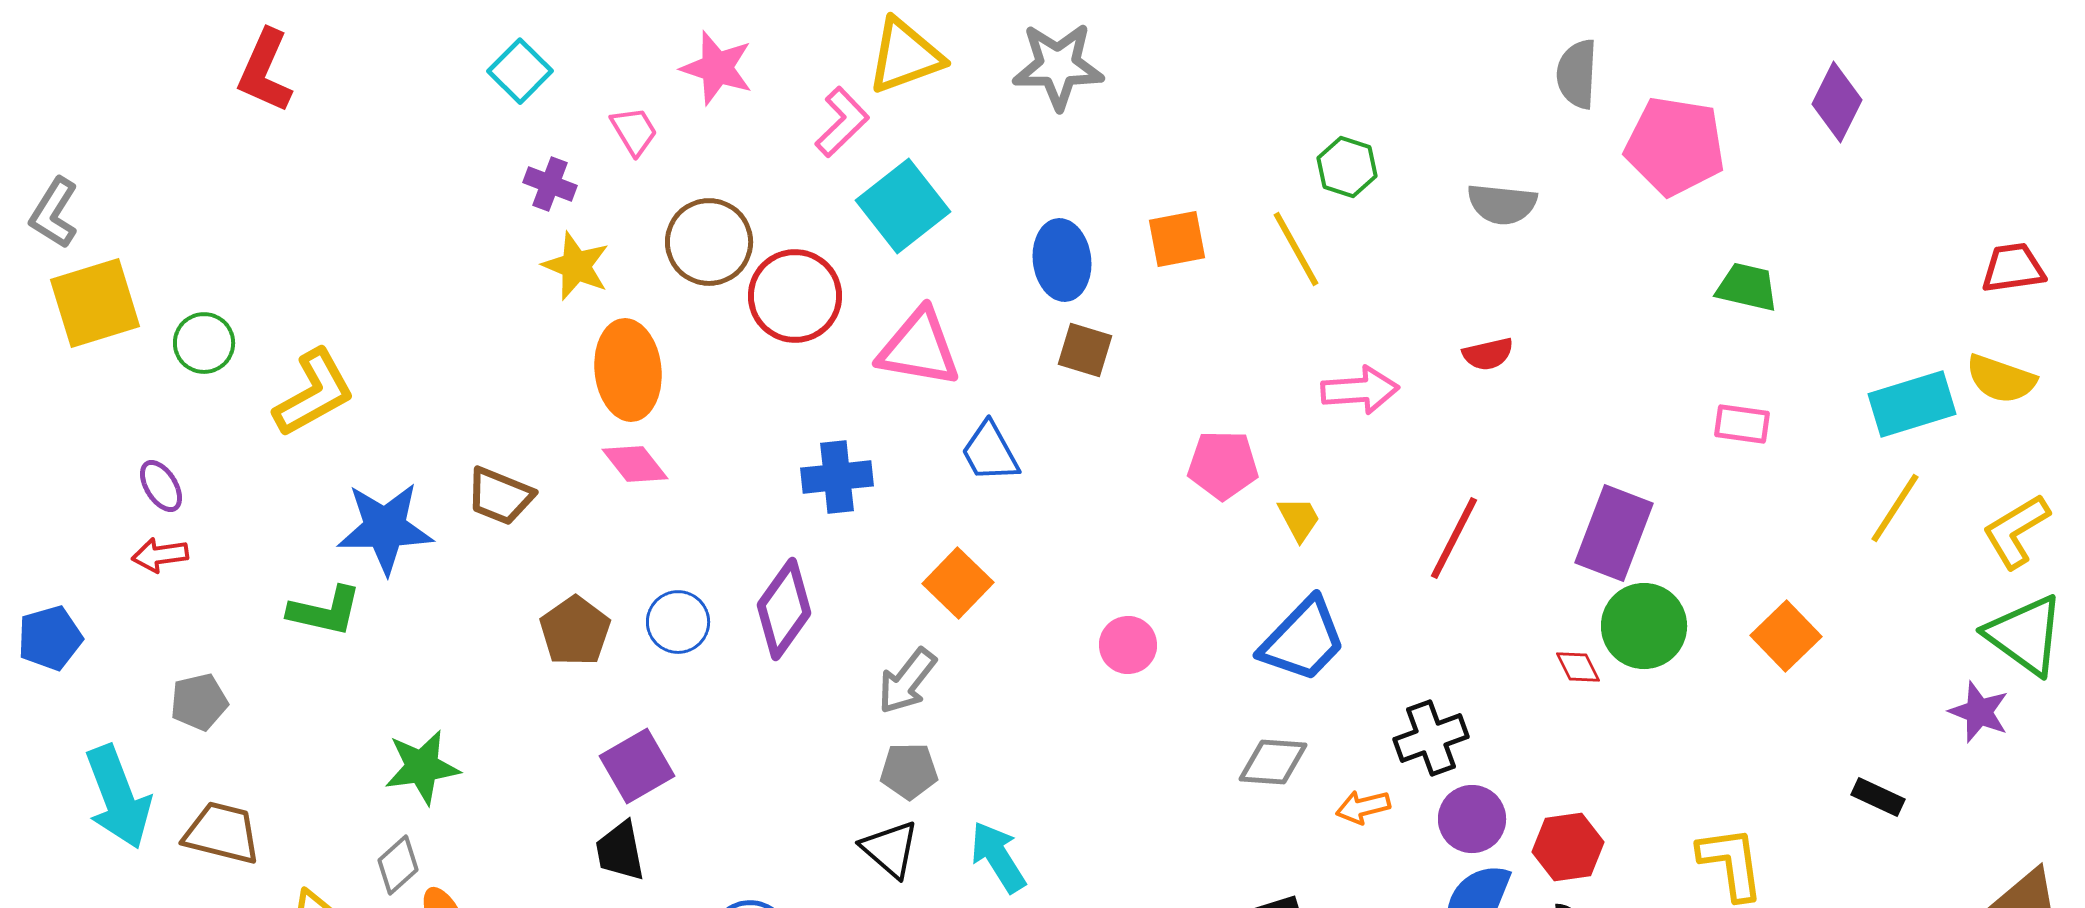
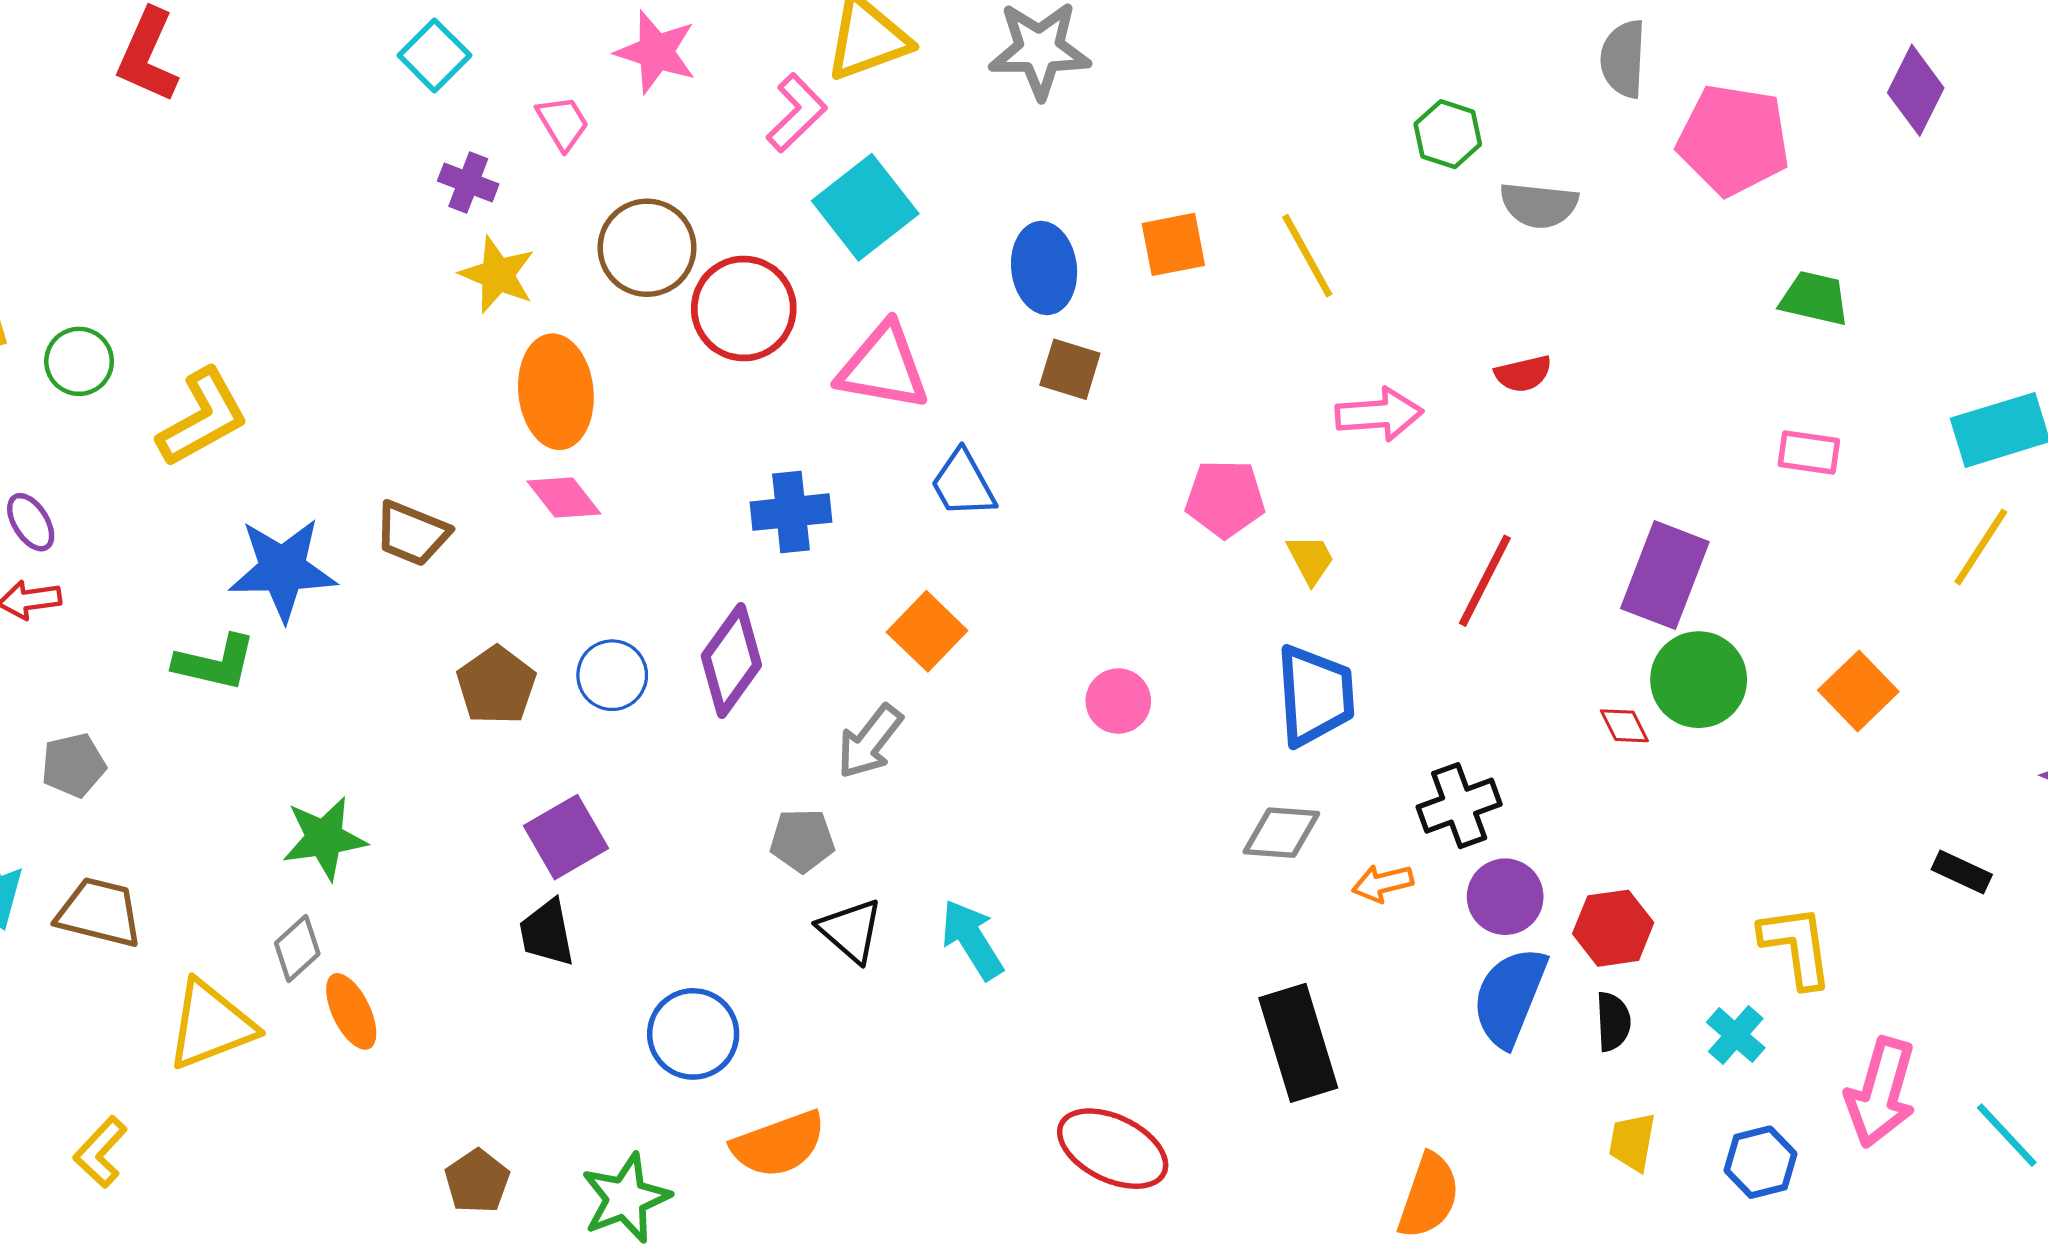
green hexagon: (1347, 167) -> (1448, 134), moved
blue trapezoid: (1303, 640) -> (1315, 695), turned -48
gray pentagon: (909, 771) -> (802, 840), moved

